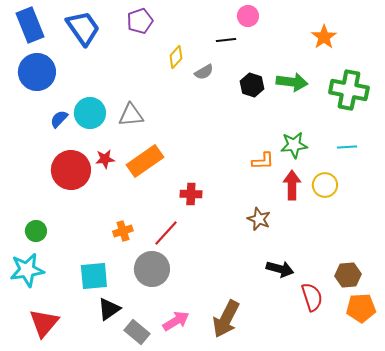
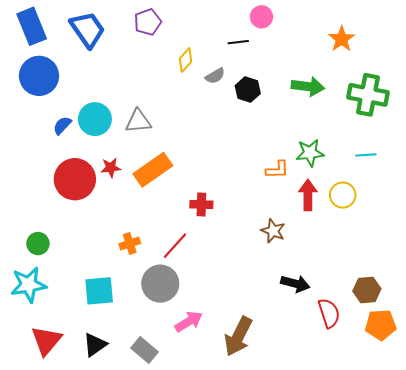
black hexagon: (252, 85) -> (248, 90), moved
black triangle: (109, 309) -> (95, 345), moved
pink arrow: (176, 321) -> (189, 322), moved

